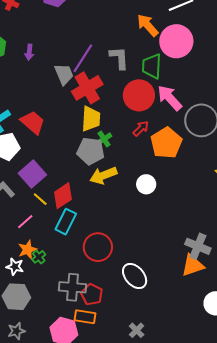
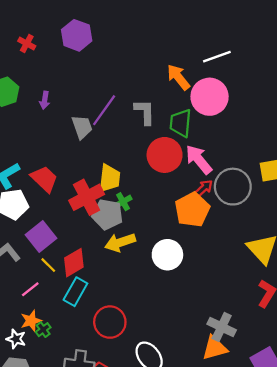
red cross: (87, 88) -> (87, 197), moved
red arrow: (141, 128) -> (204, 188), moved
white circle: (146, 184) -> (167, 255), size x1.4

